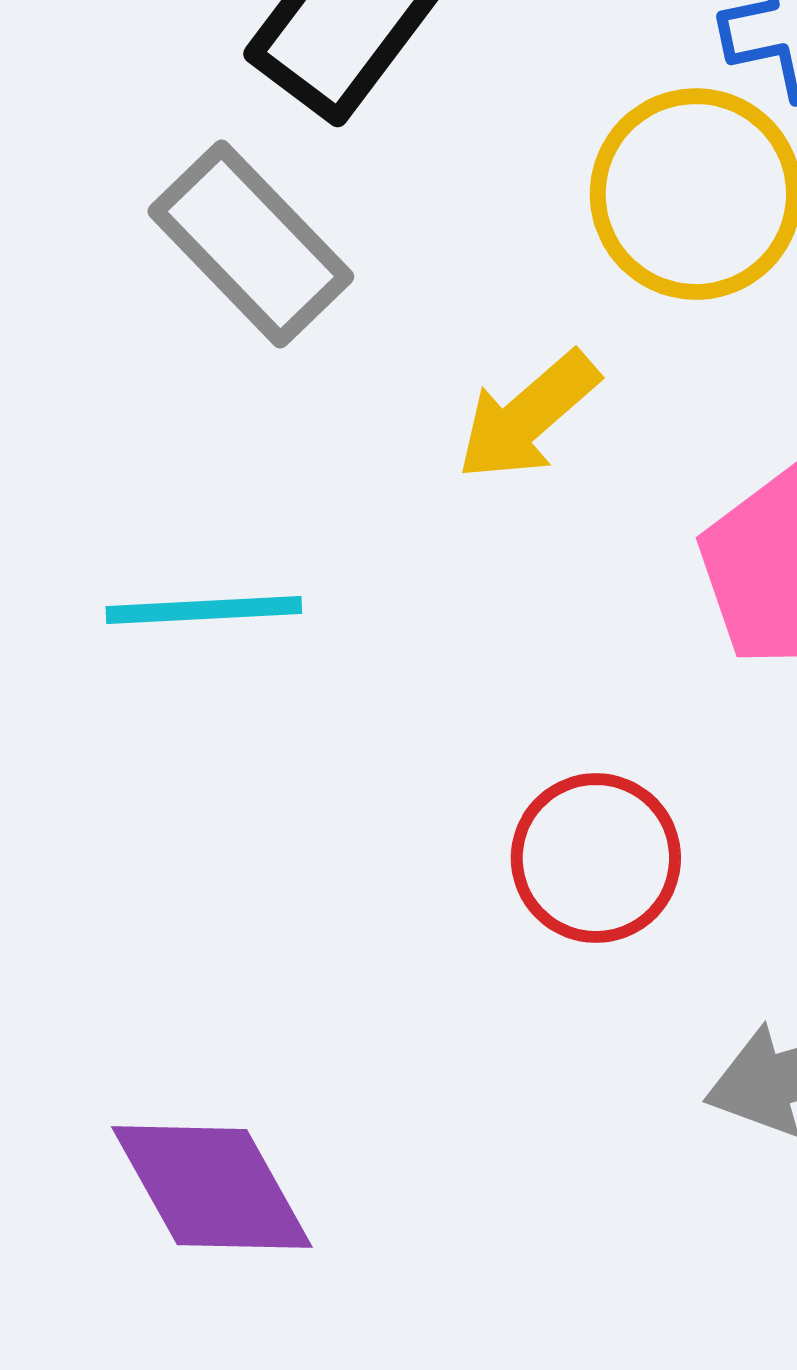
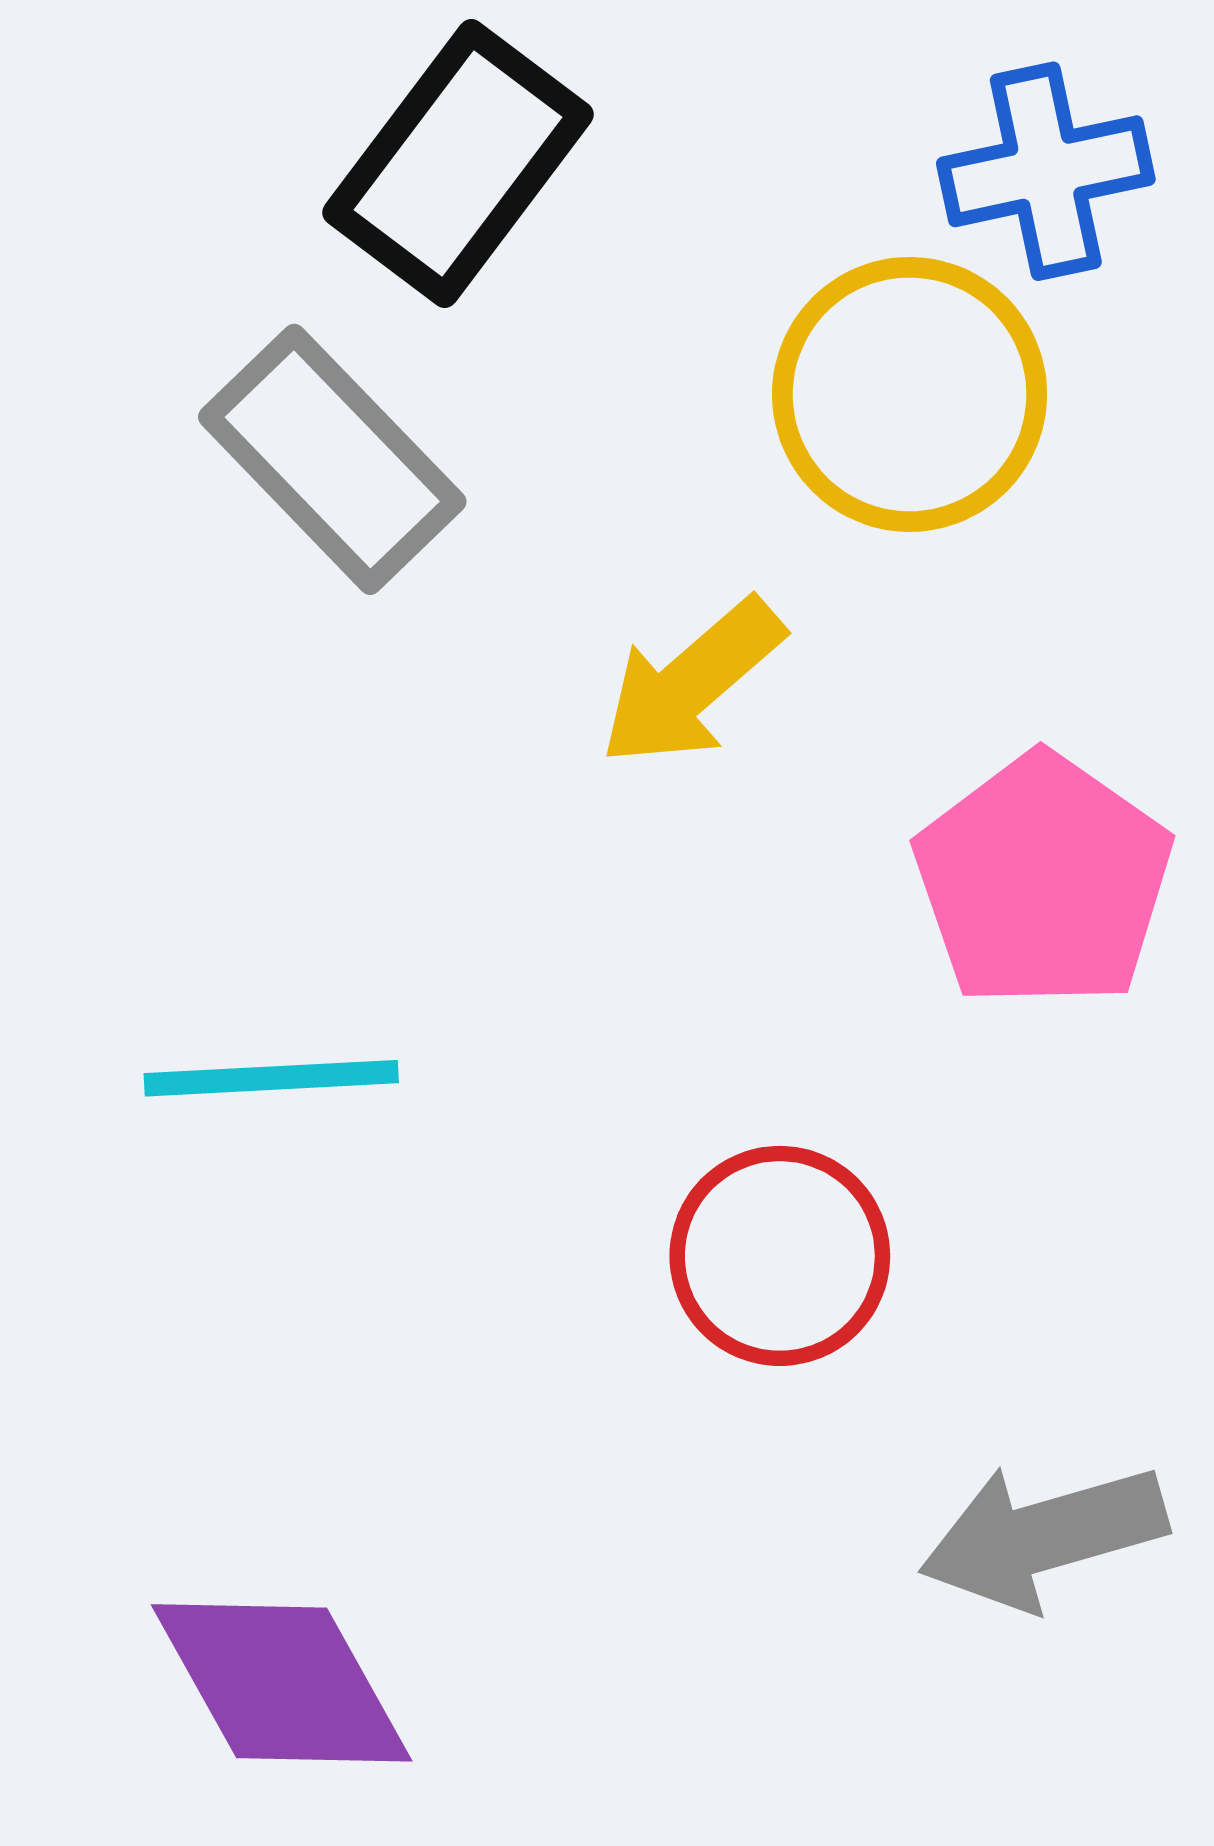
cyan line: (204, 610) -> (271, 1078), moved

